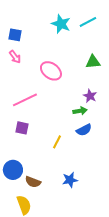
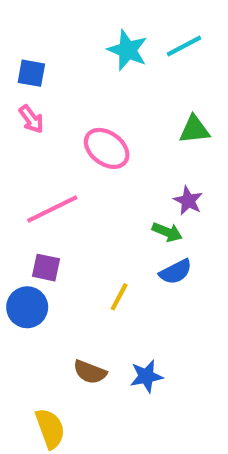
green arrow: (80, 111) -> (167, 232), turned 32
blue circle: (13, 170) -> (27, 307), moved
brown semicircle: (33, 182) -> (90, 372), moved

